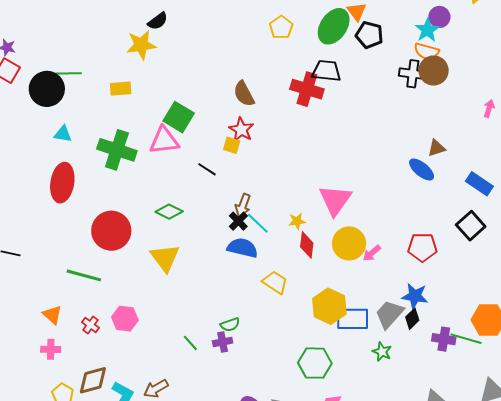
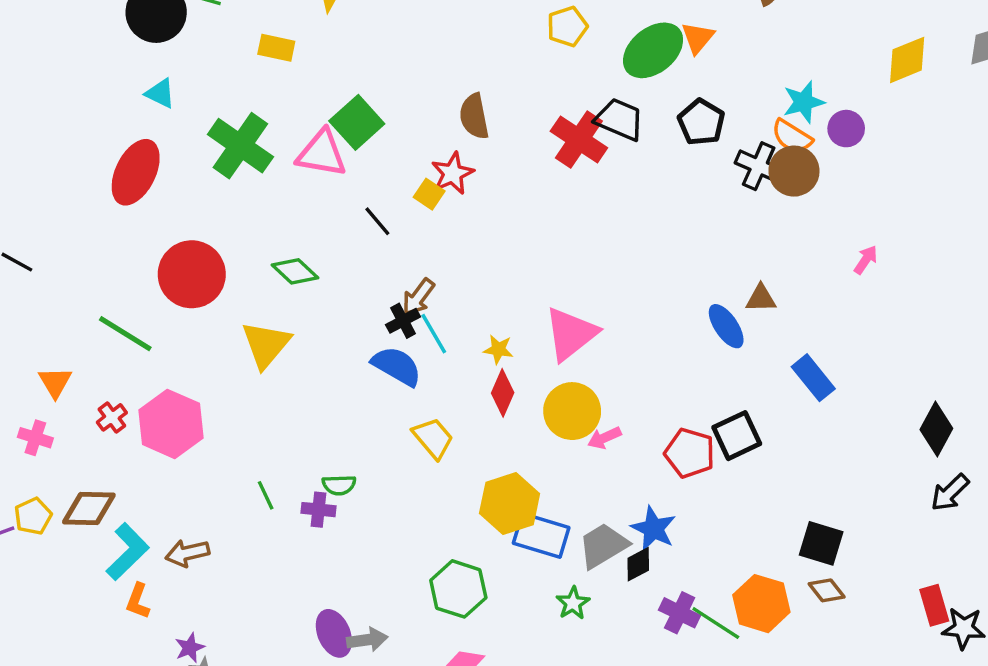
purple circle: (439, 17) -> (846, 129), moved
black pentagon: (369, 35) -> (701, 122), moved
black square: (471, 226) -> (737, 436), moved
pink hexagon: (125, 319) -> (171, 424), size x1.5

